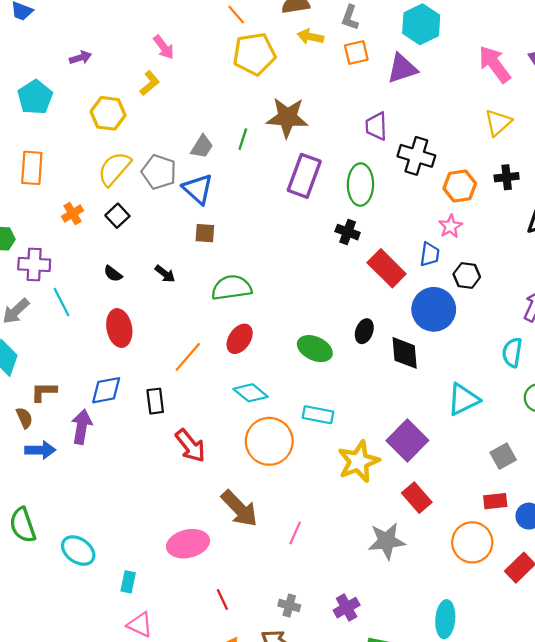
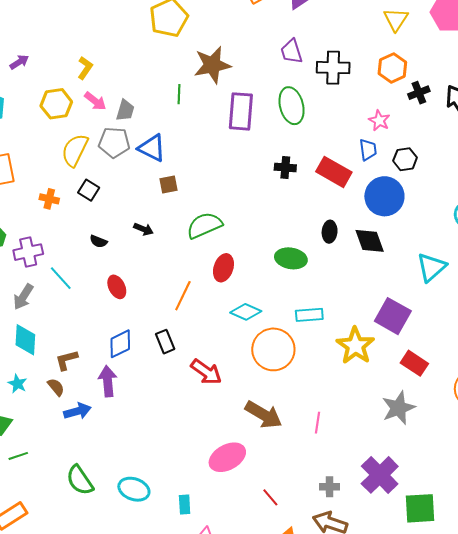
pink arrow: (164, 47) -> (95, 101), moved
gray trapezoid: (202, 147) -> (125, 110), moved
black cross: (507, 177) -> (419, 93), moved
orange hexagon: (460, 186) -> (392, 68), moved
orange cross: (73, 213) -> (49, 199), turned -30
black cross: (348, 232) -> (285, 168), moved
red ellipse: (119, 328) -> (117, 287), size x0.7
purple cross: (347, 608) -> (380, 475), size x1.6

